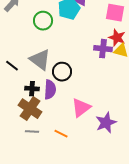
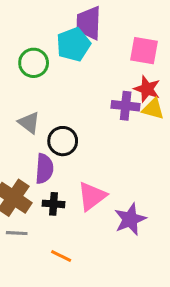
gray triangle: (40, 60) -> (29, 123), size x0.7
black cross: (32, 89) -> (53, 204), moved
orange line: (61, 134) -> (61, 256), moved

